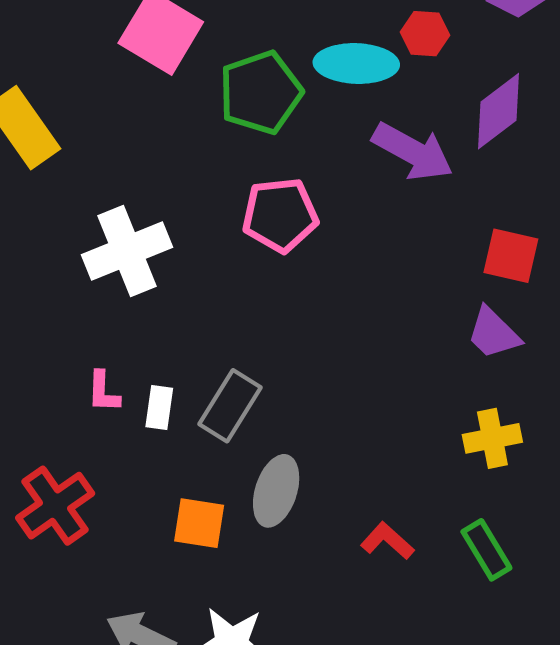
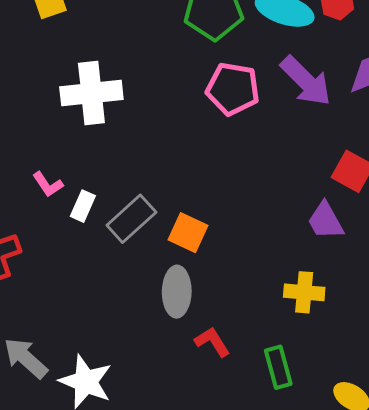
pink pentagon: (280, 215) -> (233, 89), moved
pink L-shape: (103, 392) -> (48, 184), turned -52
gray ellipse: (276, 491) -> (177, 292), moved, turned -33
orange square: (199, 523) -> (188, 233), moved

